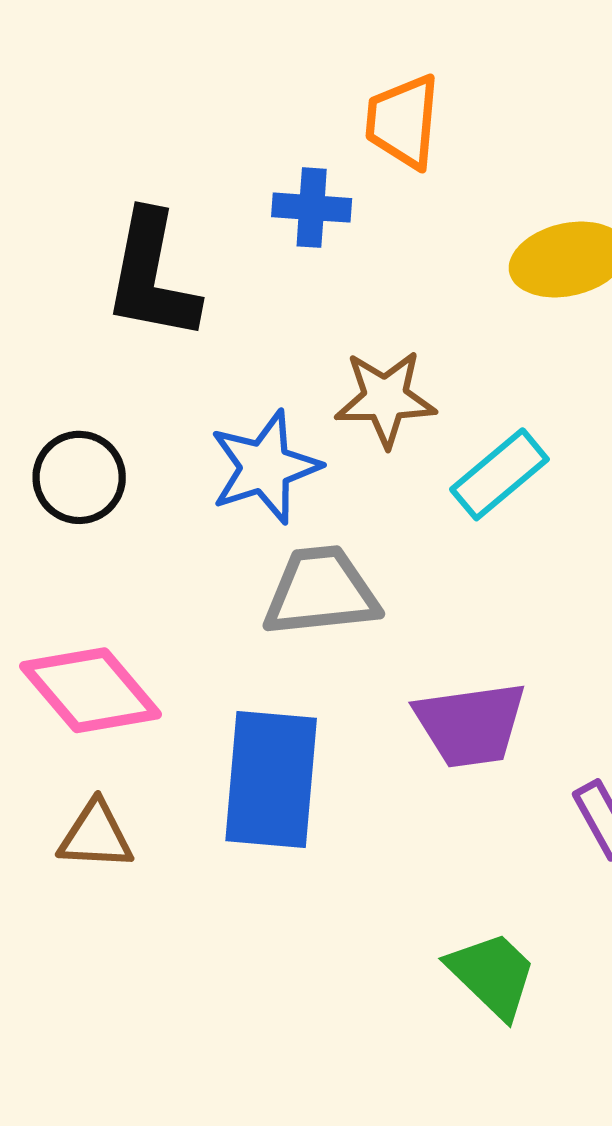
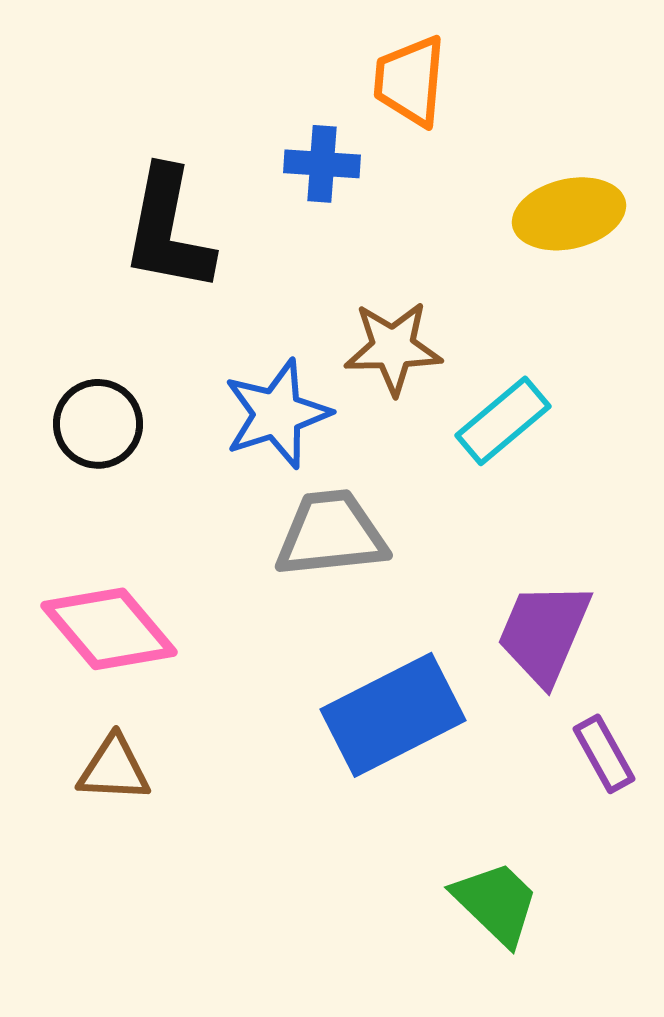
purple trapezoid: (470, 724) -> (544, 633), moved, turned 121
blue rectangle: (271, 779) -> (393, 715), moved, turned 58

